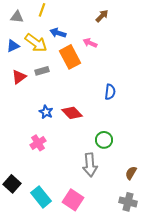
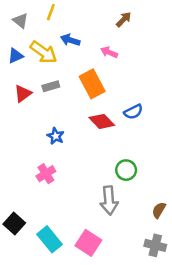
gray triangle: (17, 17) -> (20, 21), turned 32
orange rectangle: (70, 57) -> (92, 84), moved
blue semicircle: (110, 92) -> (133, 112), turned 56
red diamond: (72, 113) -> (102, 121), moved

